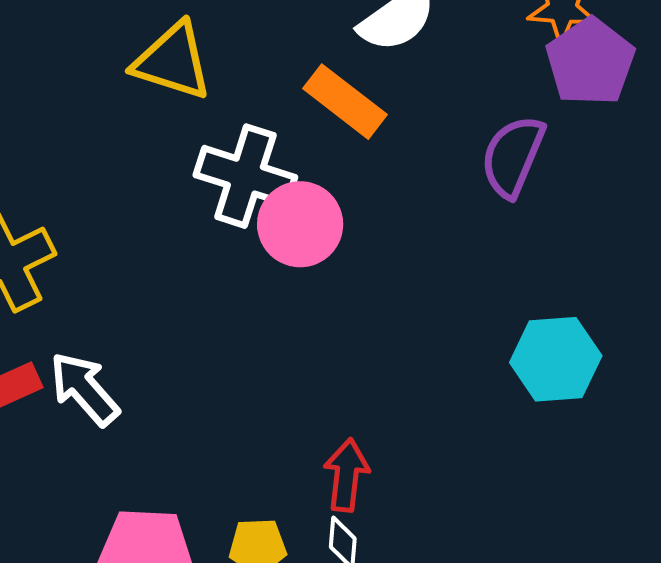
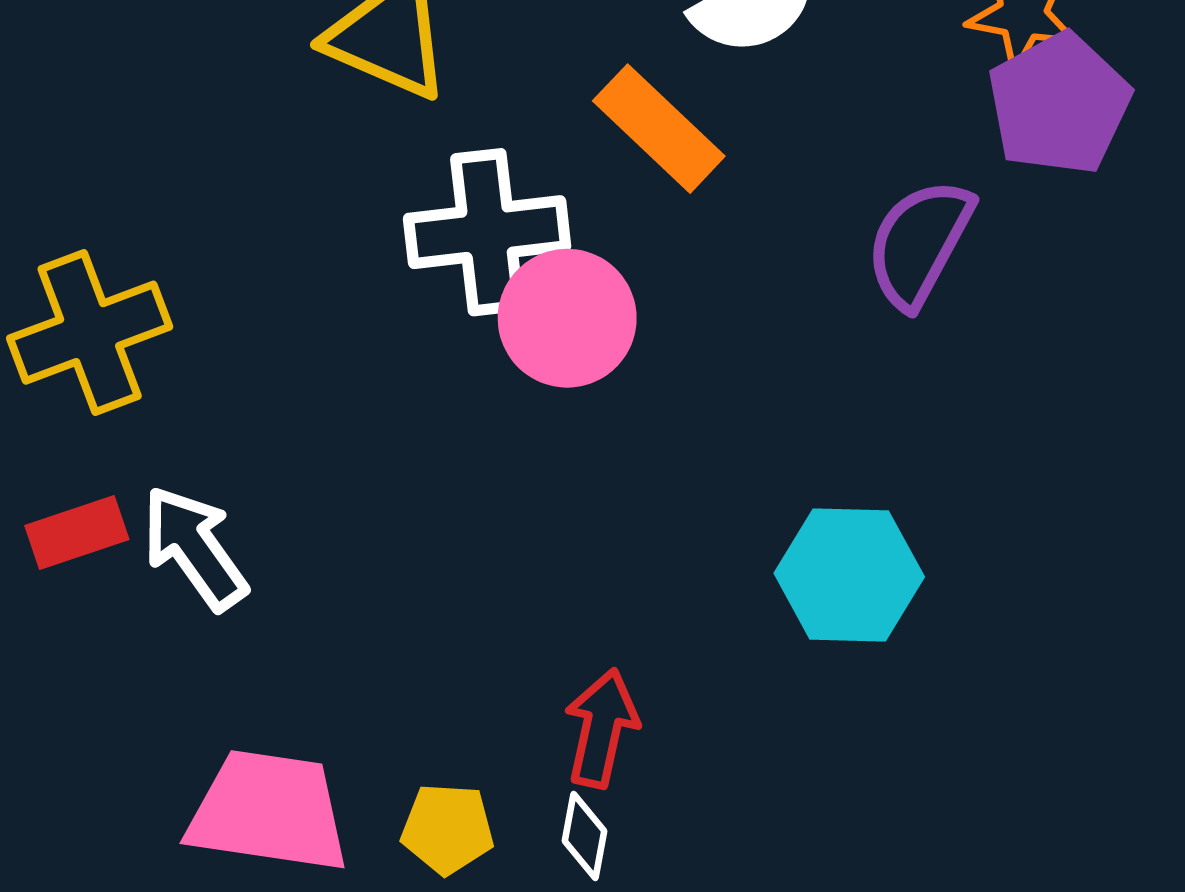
white cross: (245, 176) -> (487, 232), turned -30
cyan hexagon: (556, 359) -> (849, 575), moved

